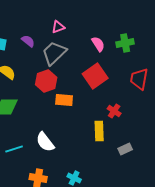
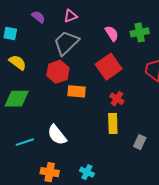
purple semicircle: (28, 41) -> (38, 17), moved
red cross: (114, 111) -> (117, 99), moved
gray rectangle: (125, 149) -> (140, 142), turned -40

